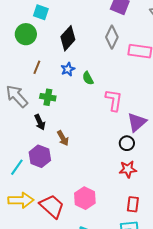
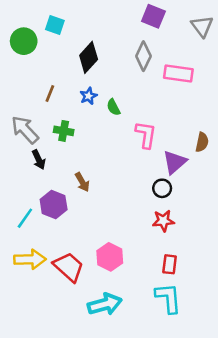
green circle: (26, 34) -> (24, 41), moved
black arrow: (40, 122) -> (39, 160), moved

